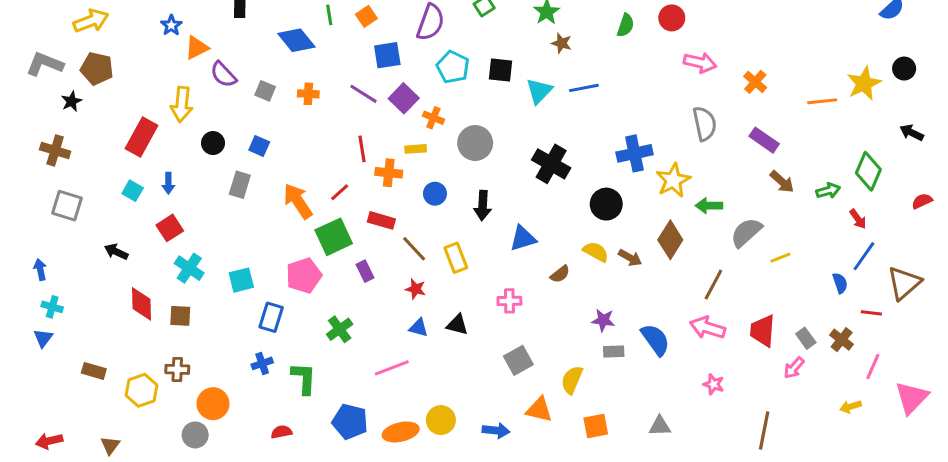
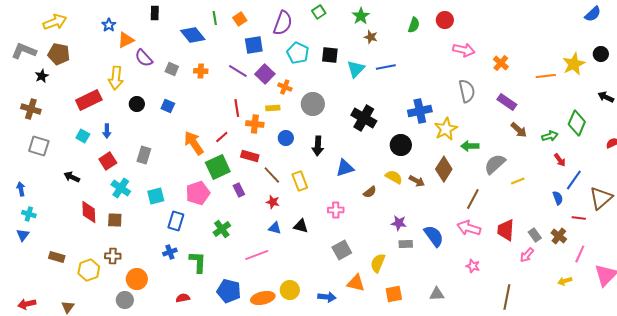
red rectangle: (141, 137) -> (89, 100), turned 35
gray rectangle: (240, 185) -> (144, 155), moved
red arrow: (858, 219) -> (560, 160), moved

